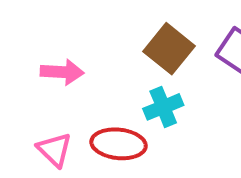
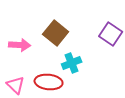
brown square: (169, 49) -> (56, 33), moved

